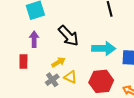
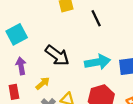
yellow arrow: (59, 62) -> (43, 83), moved

